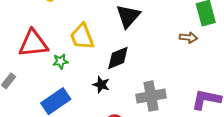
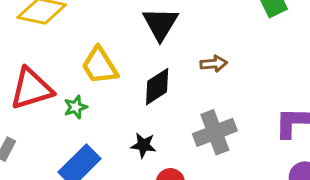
brown arrow: (188, 38) -> (214, 64), moved
black star: (101, 85) -> (143, 145), moved

